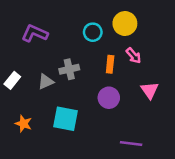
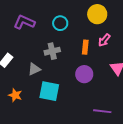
cyan circle: (93, 32) -> (60, 23), moved
pink arrow: (134, 56) -> (104, 40), turned 80
gray triangle: (46, 82) -> (34, 69), moved

